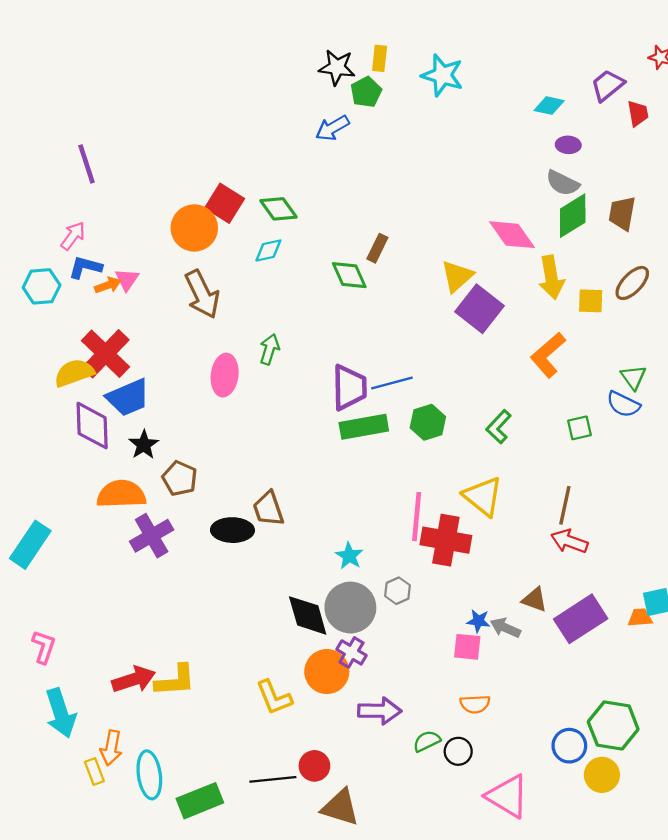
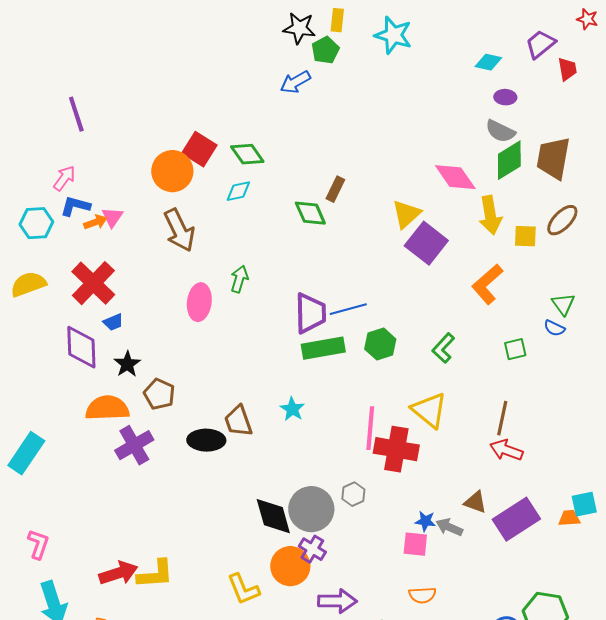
brown trapezoid: (622, 213) -> (553, 158), size x1.4
yellow semicircle: (74, 373) -> (28, 284), moved
blue trapezoid: (128, 398) -> (113, 322), size x0.5
blue semicircle: (623, 404) -> (554, 328), size x0.7
cyan star: (349, 556) -> (292, 409), moved

